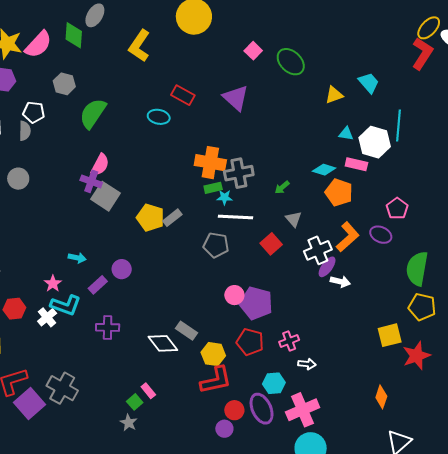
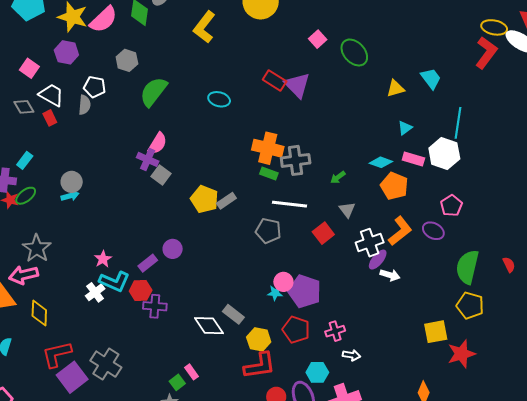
yellow ellipse: (429, 28) -> (494, 27), turned 55
red rectangle: (183, 95) -> (275, 81), moved
cyan triangle: (346, 134) -> (405, 128), turned -49
white hexagon: (375, 142) -> (444, 154), moved
gray circle: (18, 179) -> (72, 182), moved
green rectangle: (213, 188) -> (269, 173), turned 30
gray square: (105, 196) -> (161, 175), size x0.7
cyan star: (225, 197) -> (275, 293), moved
cyan arrow: (77, 258) -> (70, 196), moved, turned -30
red hexagon: (14, 309) -> (141, 291), moved

